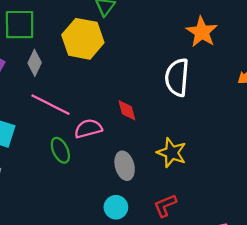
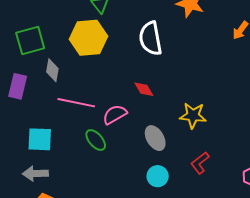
white semicircle: (177, 77) -> (150, 38), moved

